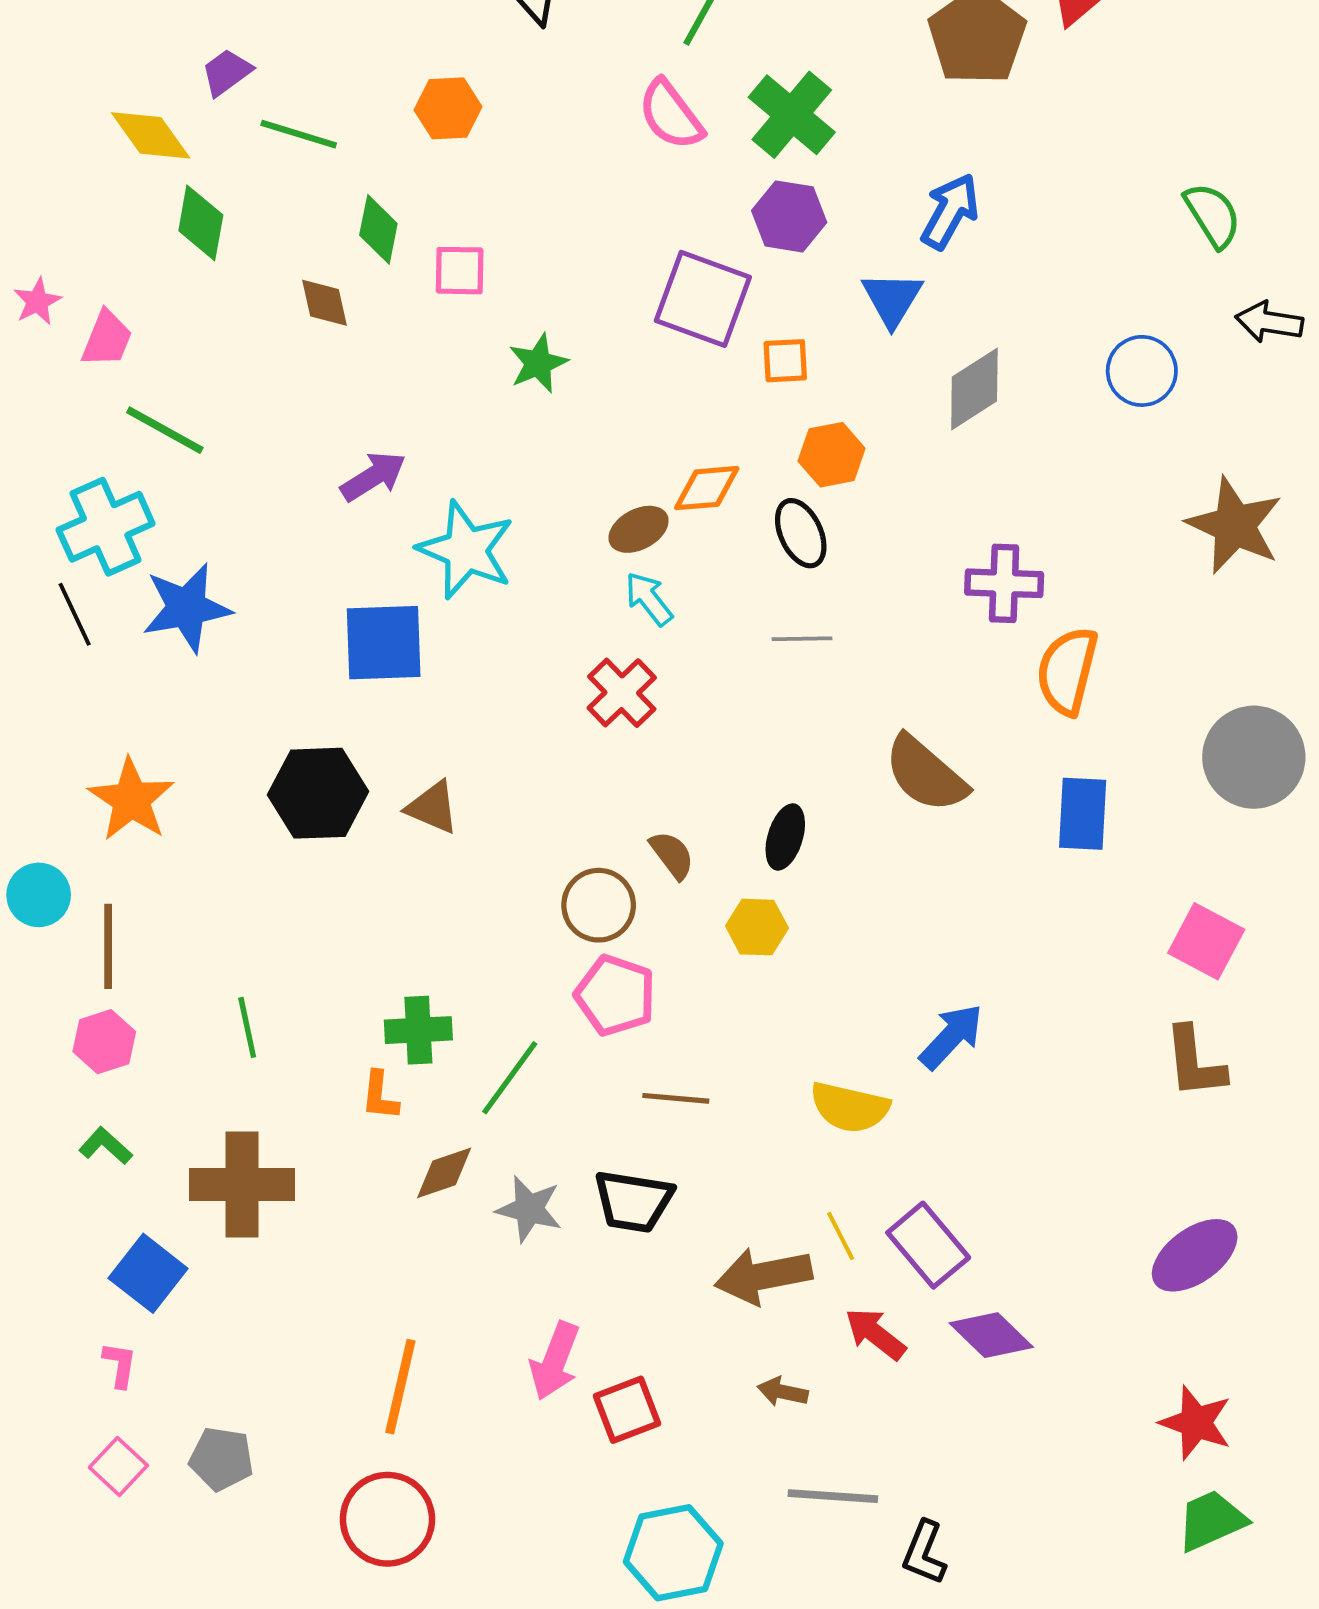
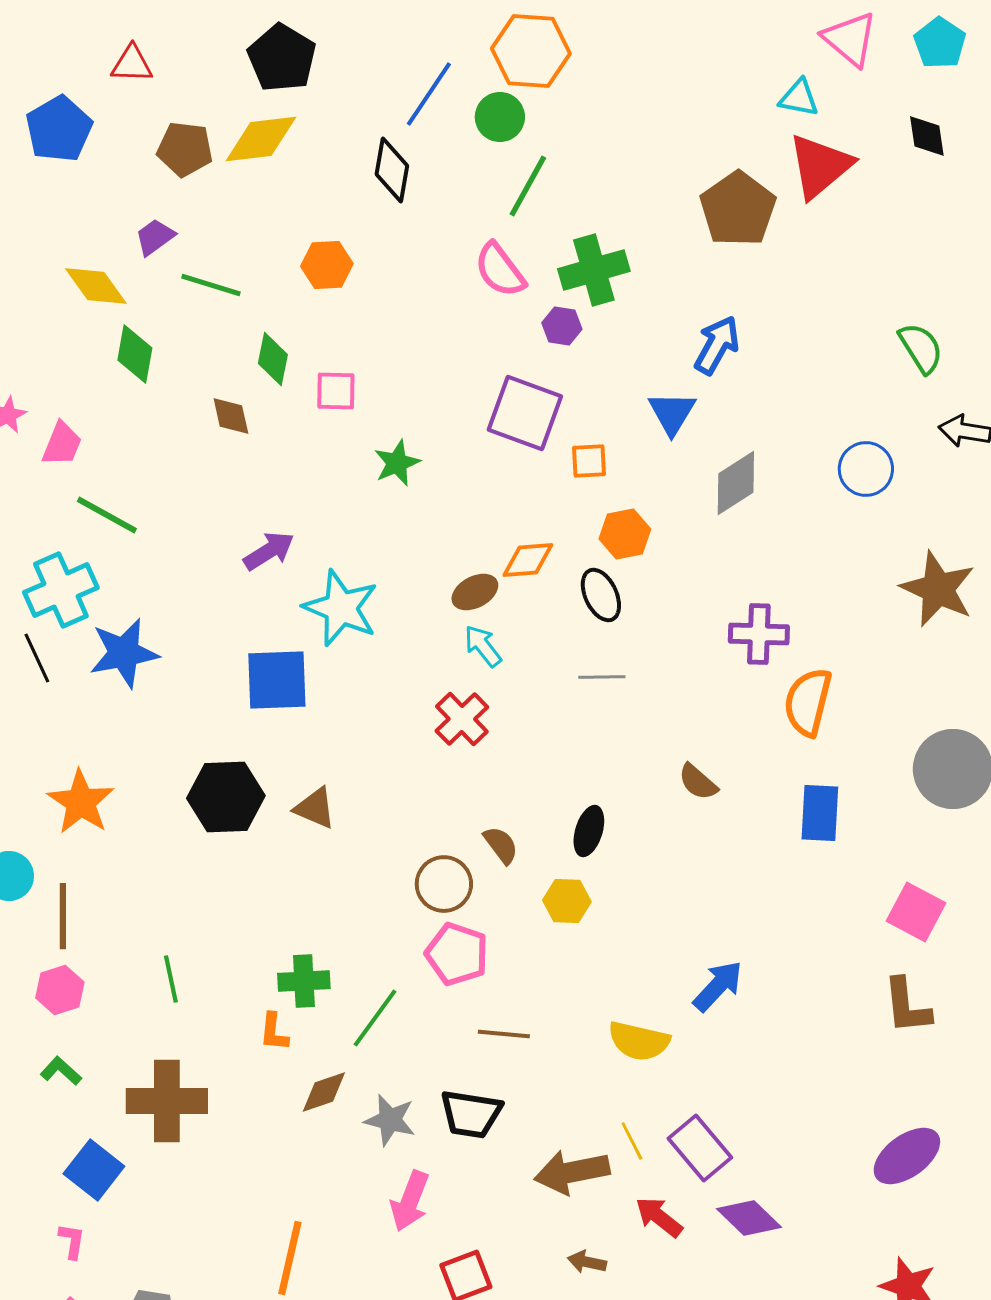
green cross: (792, 115) -> (594, 270), turned 34
purple hexagon: (789, 216) -> (562, 326), moved, size x0.7
brown semicircle: (926, 774) -> (698, 782), size x0.6
pink arrow: (555, 1361) -> (410, 1201), moved

